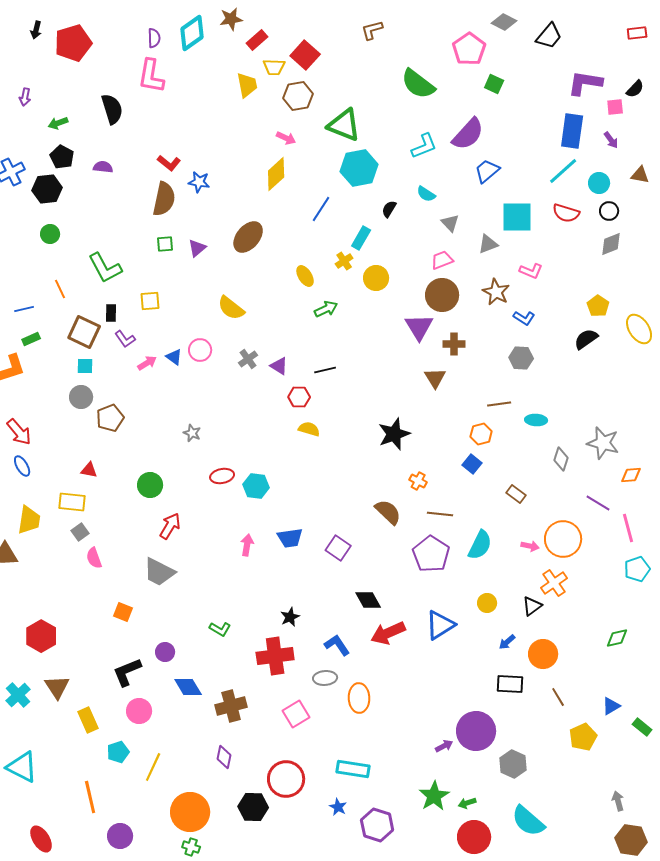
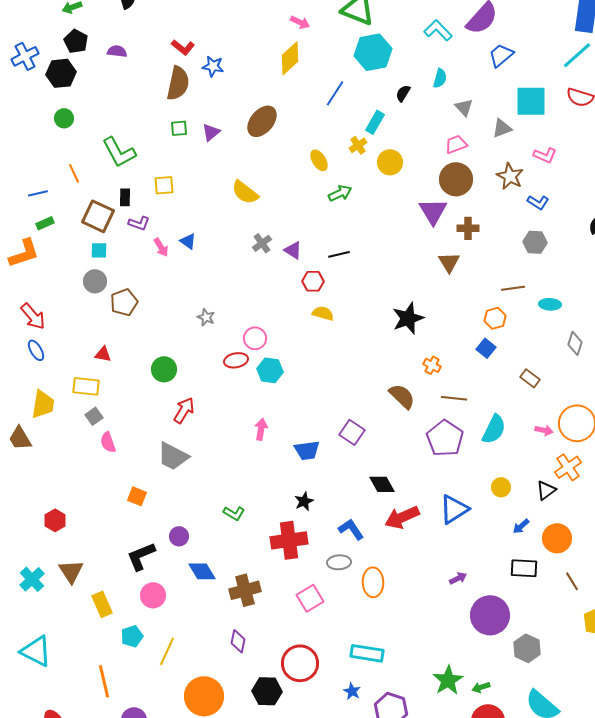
cyan L-shape: (424, 146) -> (438, 30), turned -112
cyan semicircle: (426, 194) -> (440, 78), turned -108
purple L-shape: (125, 339) -> (139, 223), turned -35
pink circle: (200, 350) -> (255, 338), moved
pink arrow: (147, 363) -> (161, 247), turned 90
blue trapezoid: (290, 538) -> (307, 450), moved
red hexagon: (41, 636) -> (55, 520), size x0.7
purple arrow: (444, 746) -> (458, 578), moved

